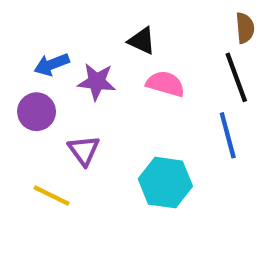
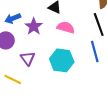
purple star: (97, 82) -> (34, 26), turned 30
cyan hexagon: (165, 183) -> (62, 60), moved

